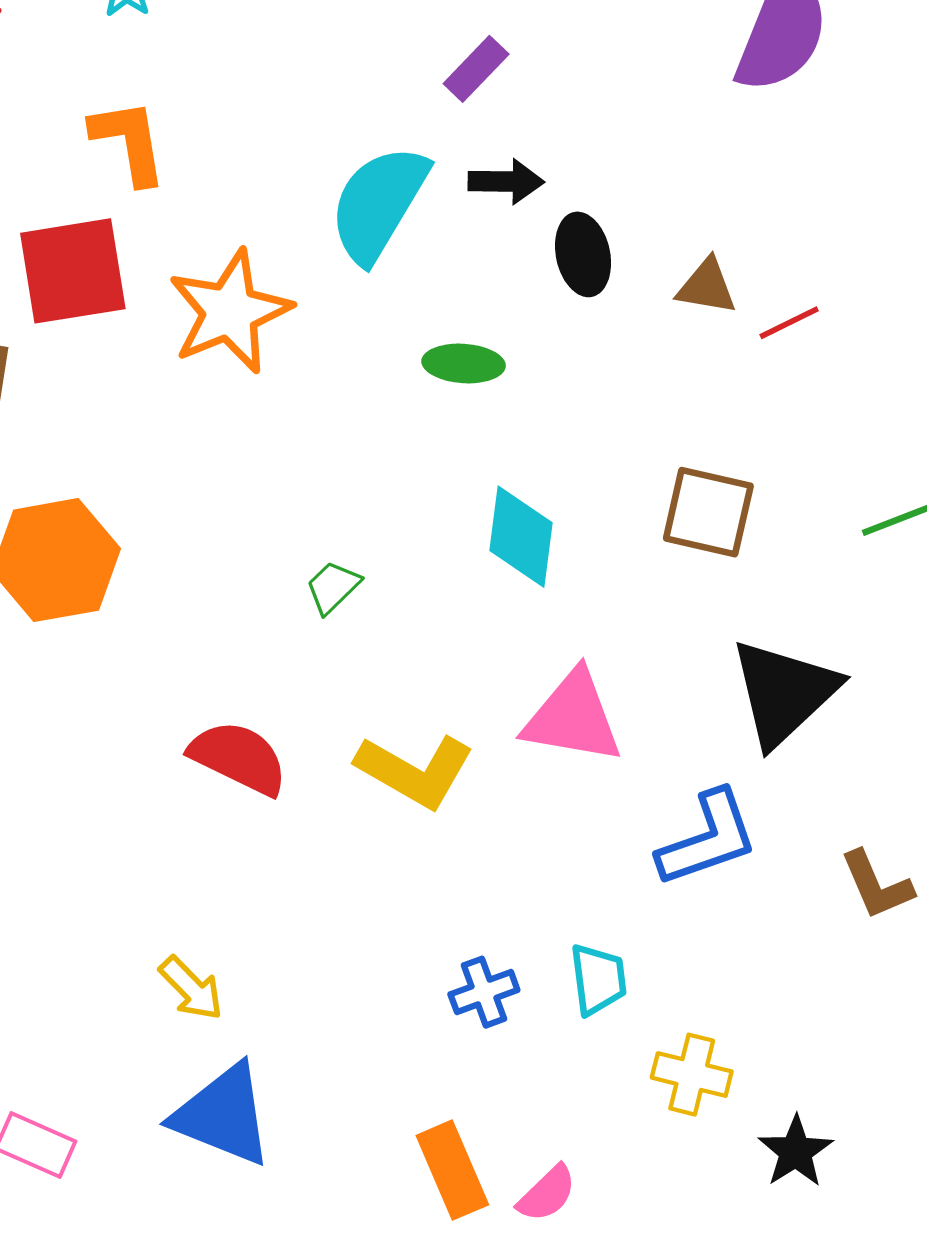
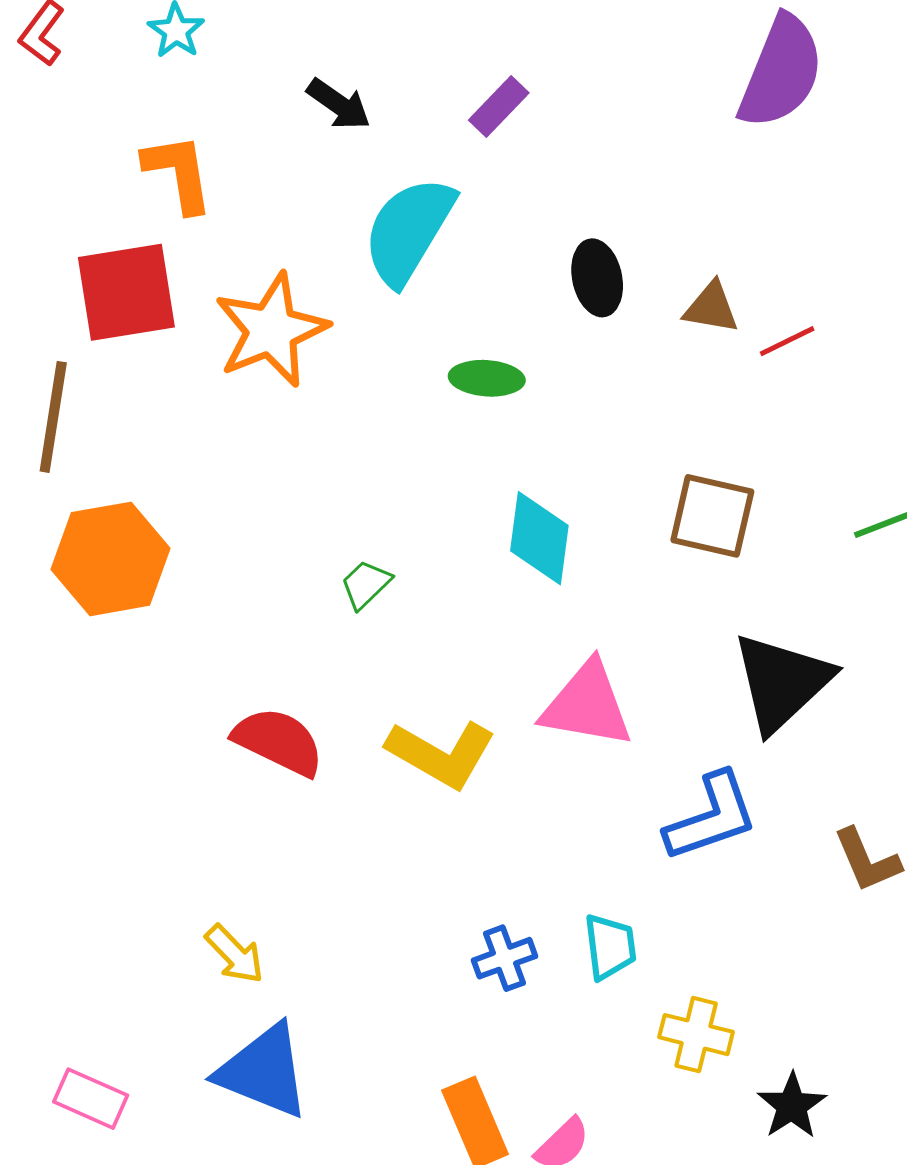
black arrow: (506, 182) -> (339, 104), moved, turned 34

